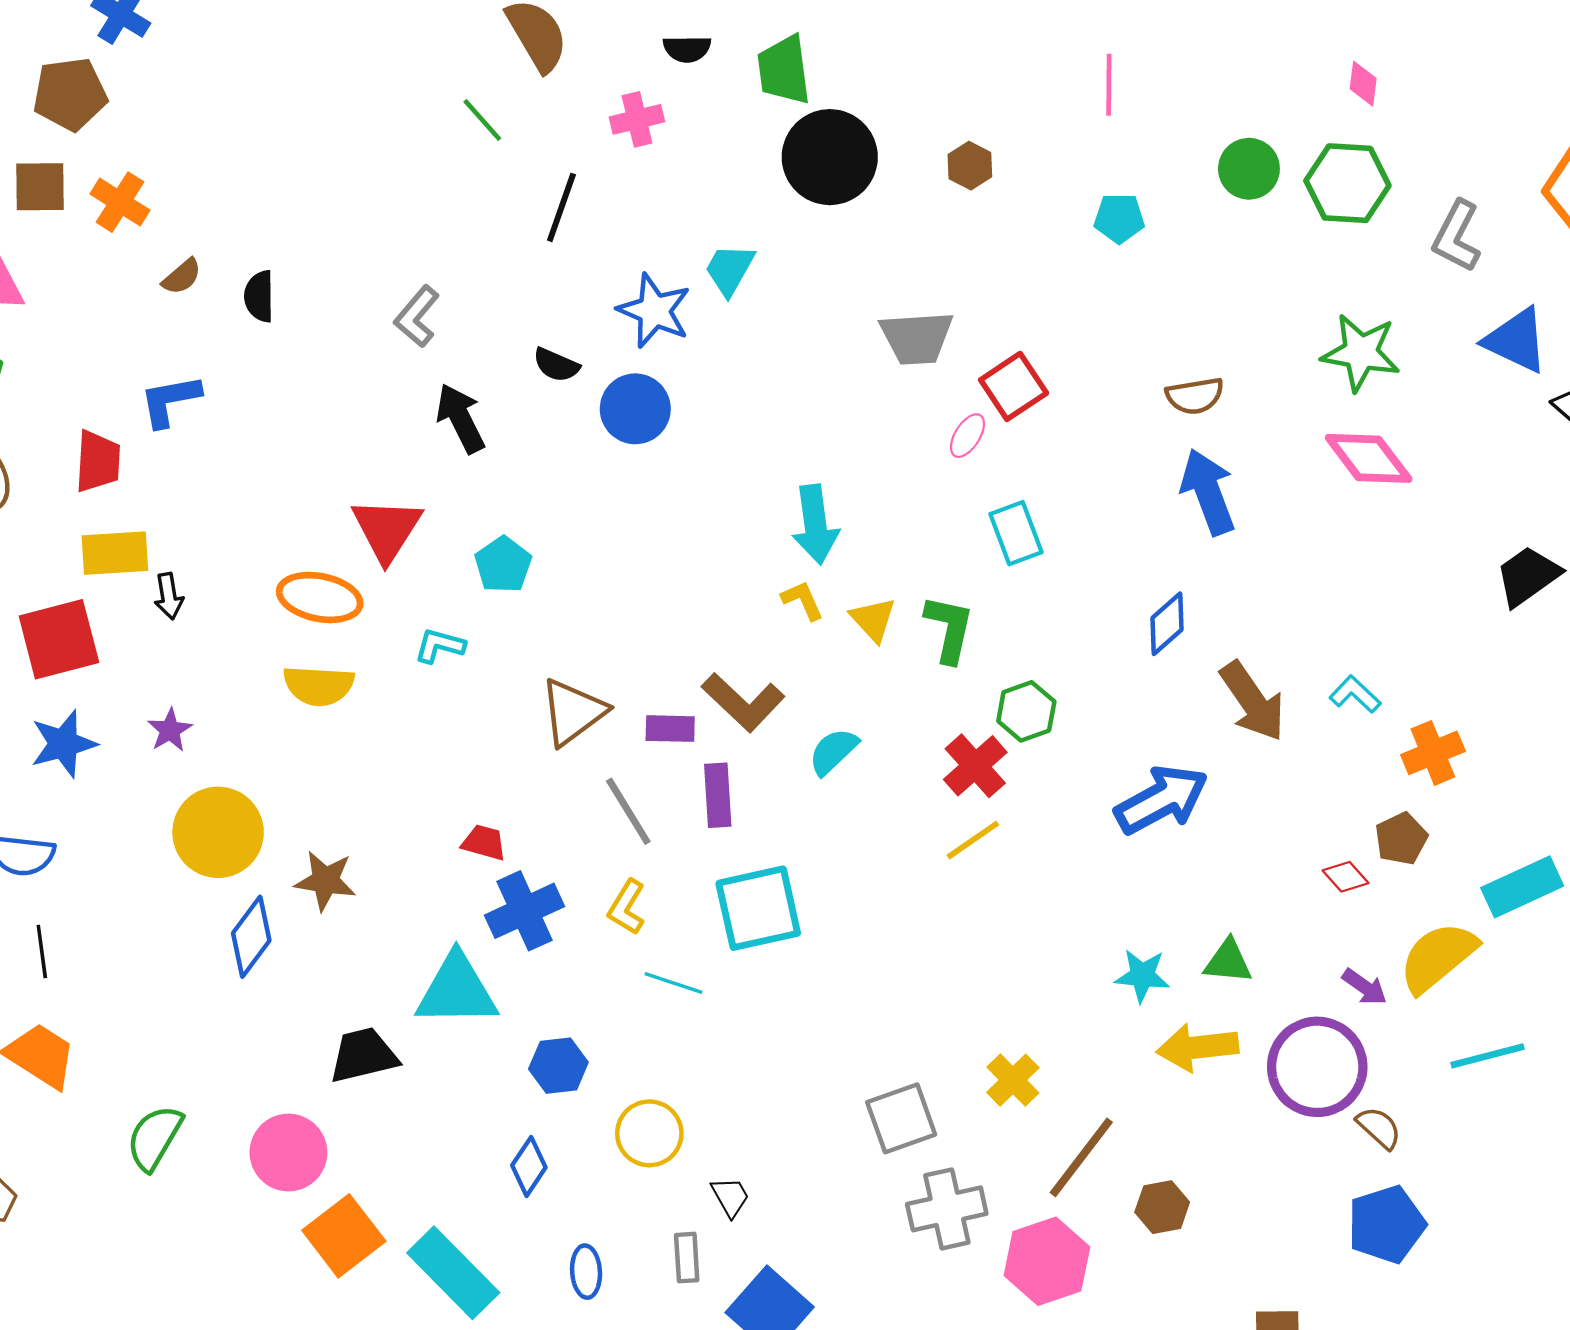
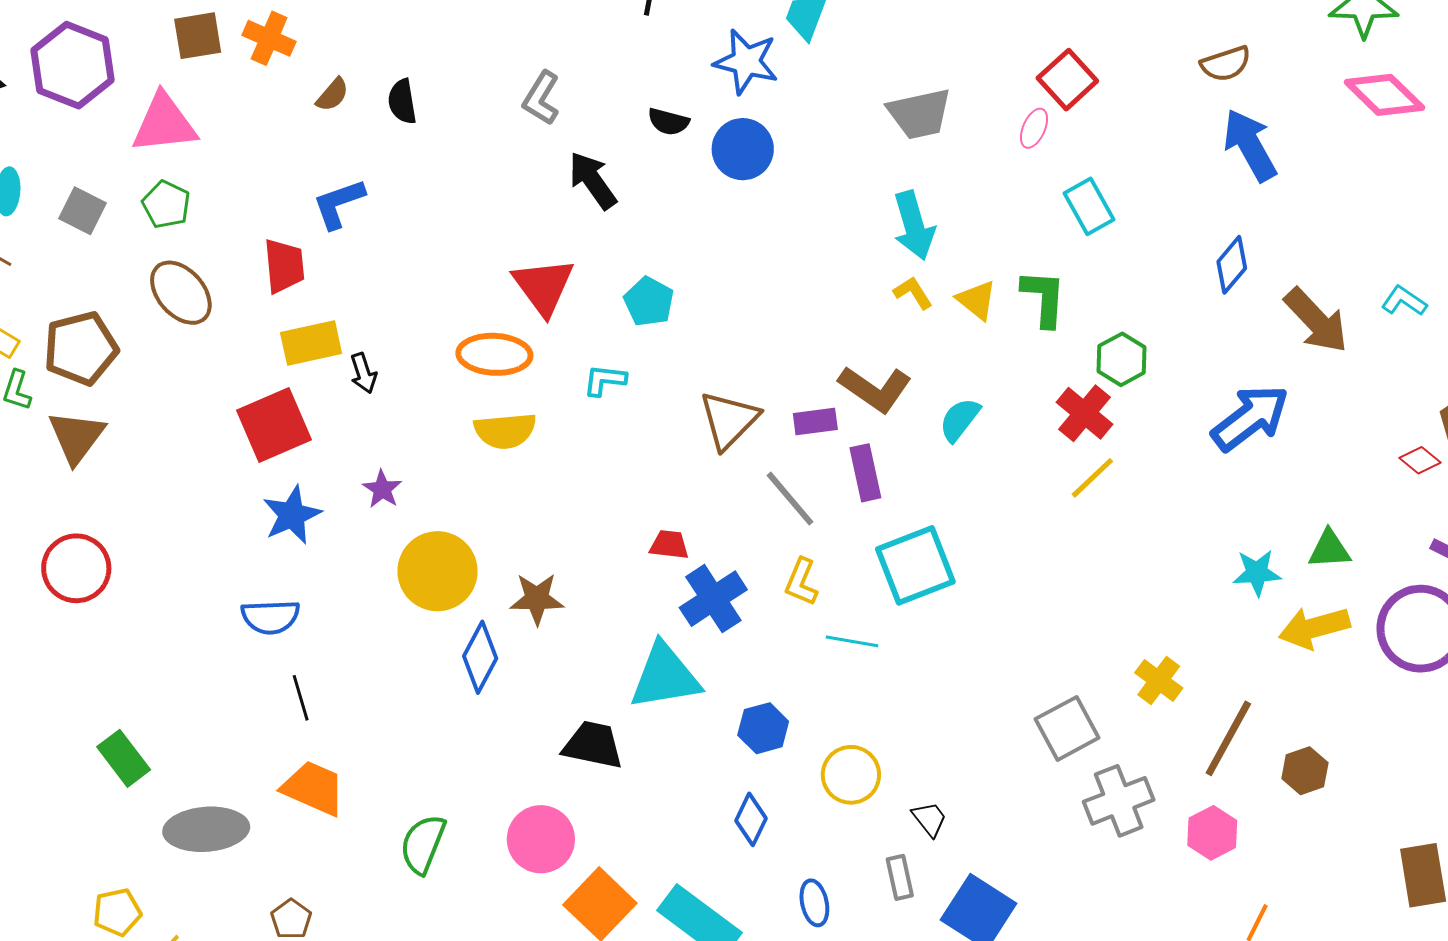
gray trapezoid: (917, 338) -> (920, 114), moved
black trapezoid: (363, 1055) -> (593, 745), turned 34
pink hexagon: (1047, 1261) -> (1212, 833), size x0.7

